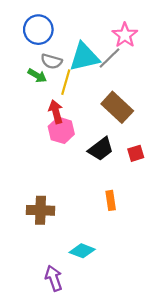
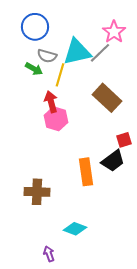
black trapezoid: (101, 149) -> (113, 161), moved
orange rectangle: (111, 200) -> (86, 172), moved, size x1.5
purple arrow: (54, 278) -> (49, 254), size x0.7

